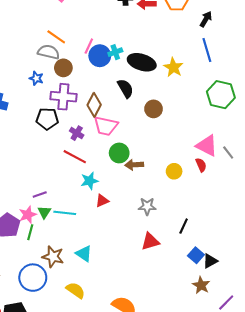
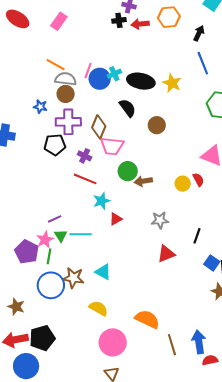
gray semicircle: (48, 52) -> (66, 79), moved
red semicircle: (201, 165) -> (198, 180), moved
blue circle: (33, 278) -> (51, 285), moved

